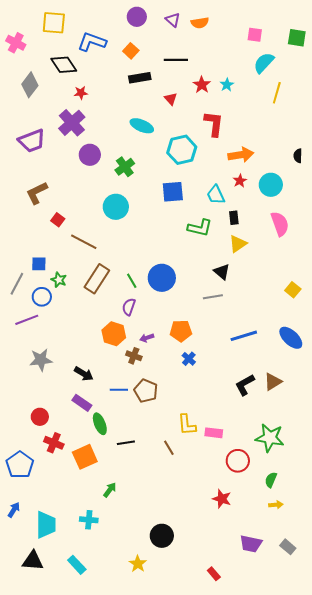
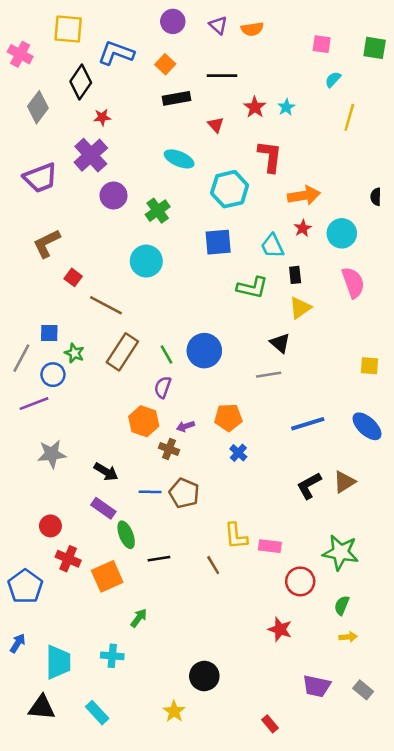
cyan semicircle: (264, 63) -> (333, 79), size x0.6
black diamond: (64, 65) -> (81, 82), turned 68
yellow square: (293, 290) -> (370, 366), turned -35

